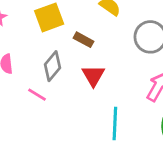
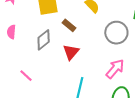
pink line: (37, 95) -> (26, 76), moved

